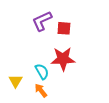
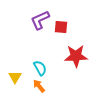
red star: (63, 59) -> (76, 56), moved

